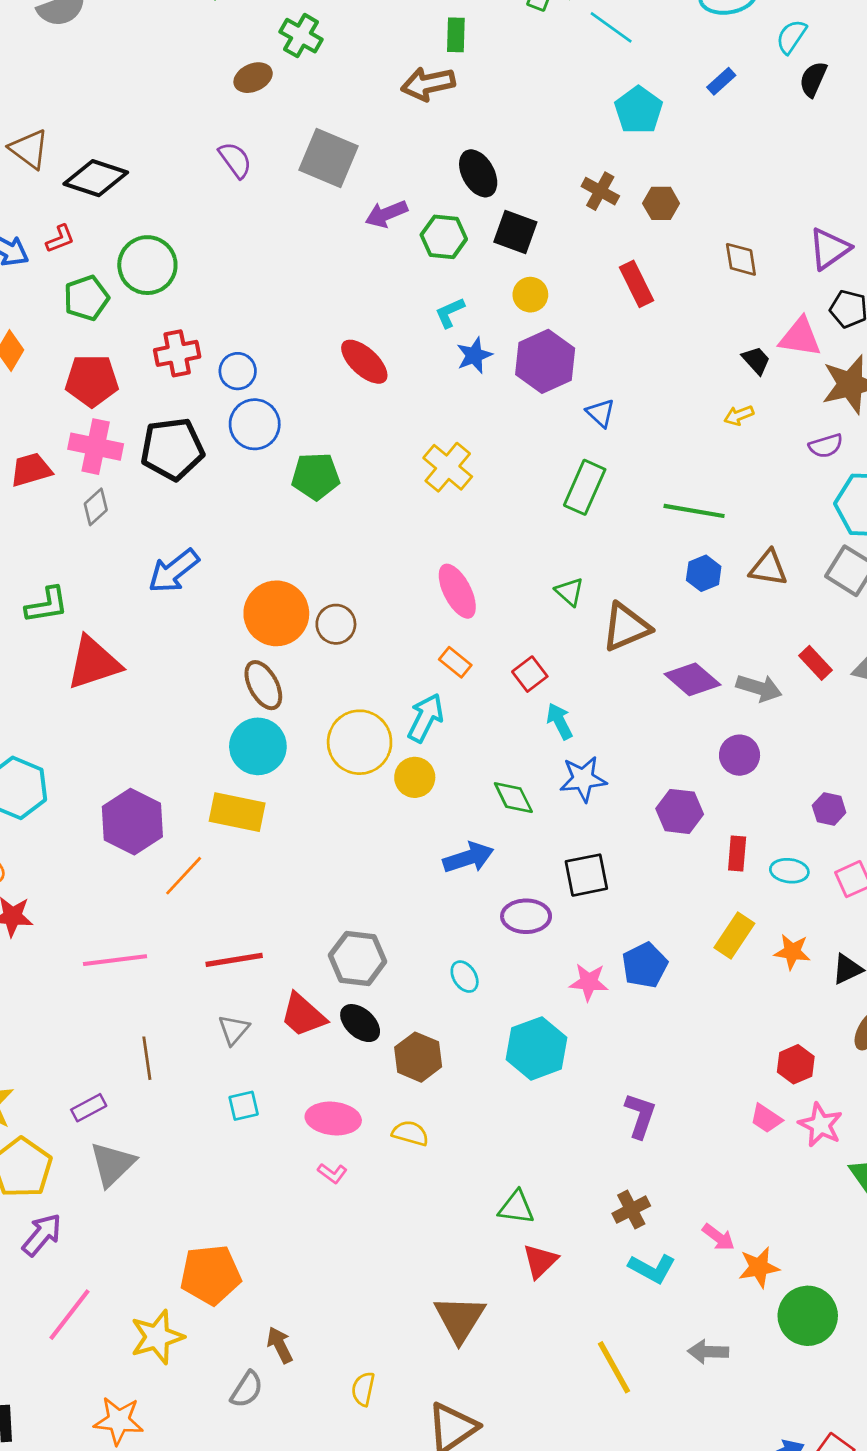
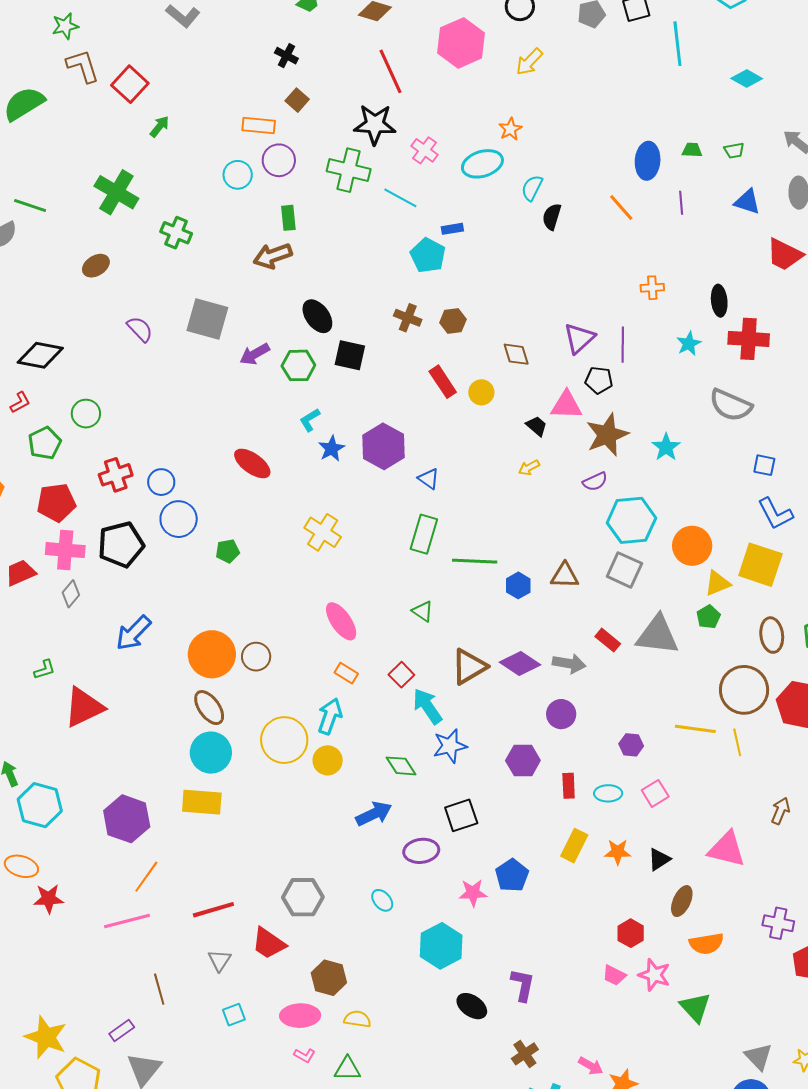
brown ellipse: (253, 78) -> (96, 266), moved
blue rectangle: (721, 81) -> (452, 229), moved, turned 40
green circle: (147, 265) -> (86, 414), size x0.7
yellow circle: (530, 295) -> (481, 392), moved
green pentagon: (316, 476) -> (228, 551), size x0.7
green line: (694, 511) -> (475, 561), moved
green L-shape: (47, 605) -> (44, 670), size x0.7
brown triangle: (626, 627) -> (469, 667), moved
cyan arrow: (560, 721) -> (427, 706), size x1.4
orange line: (184, 876) -> (146, 877), moved
black ellipse: (360, 1023) -> (472, 1006), moved
brown hexagon: (418, 1057) -> (329, 978), moved
green triangle: (516, 1207) -> (347, 1069), moved

